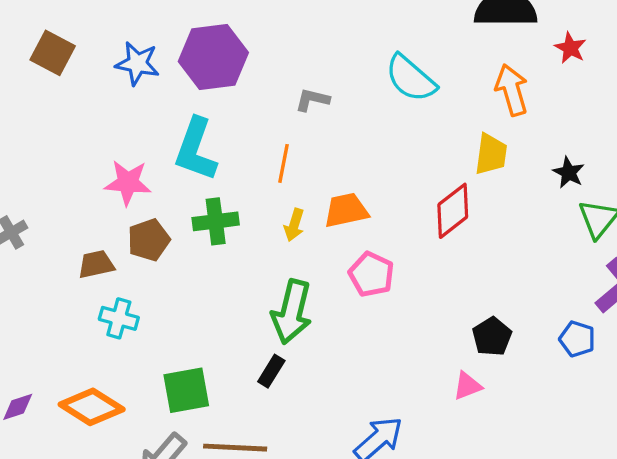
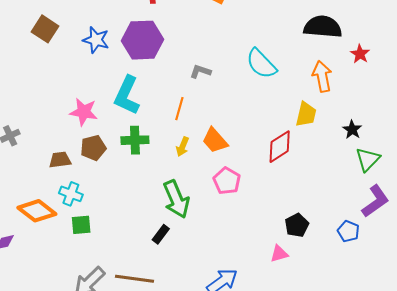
orange trapezoid: (346, 210) -> (215, 141), turned -124
green arrow: (292, 312) -> (176, 199), turned -42
green square: (186, 390) -> (81, 225), moved, size x0.7
orange diamond: (92, 407) -> (37, 211), moved

